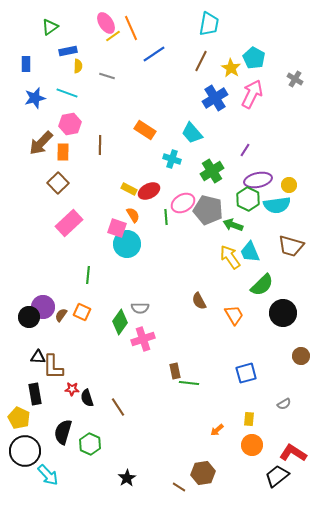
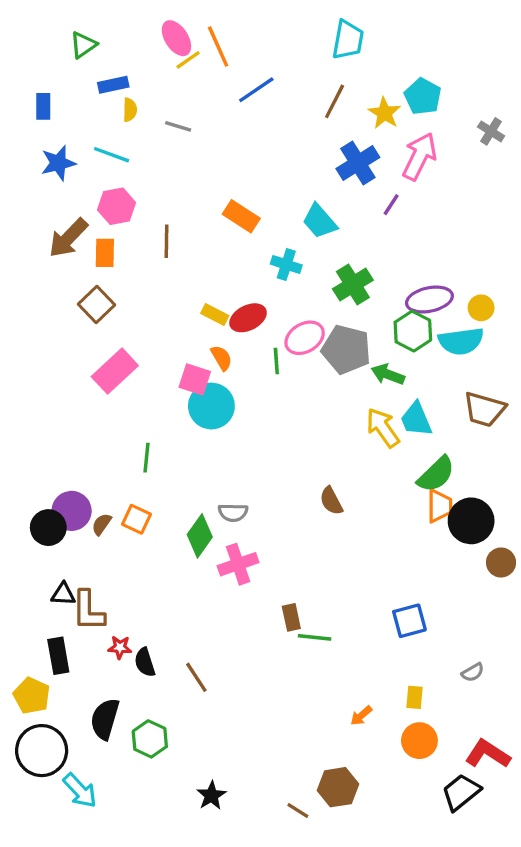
purple line: (245, 150) -> (391, 205), moved
orange trapezoid: (234, 315) -> (439, 506), moved, turned 30
brown circle: (301, 356) -> (501, 562), moved

